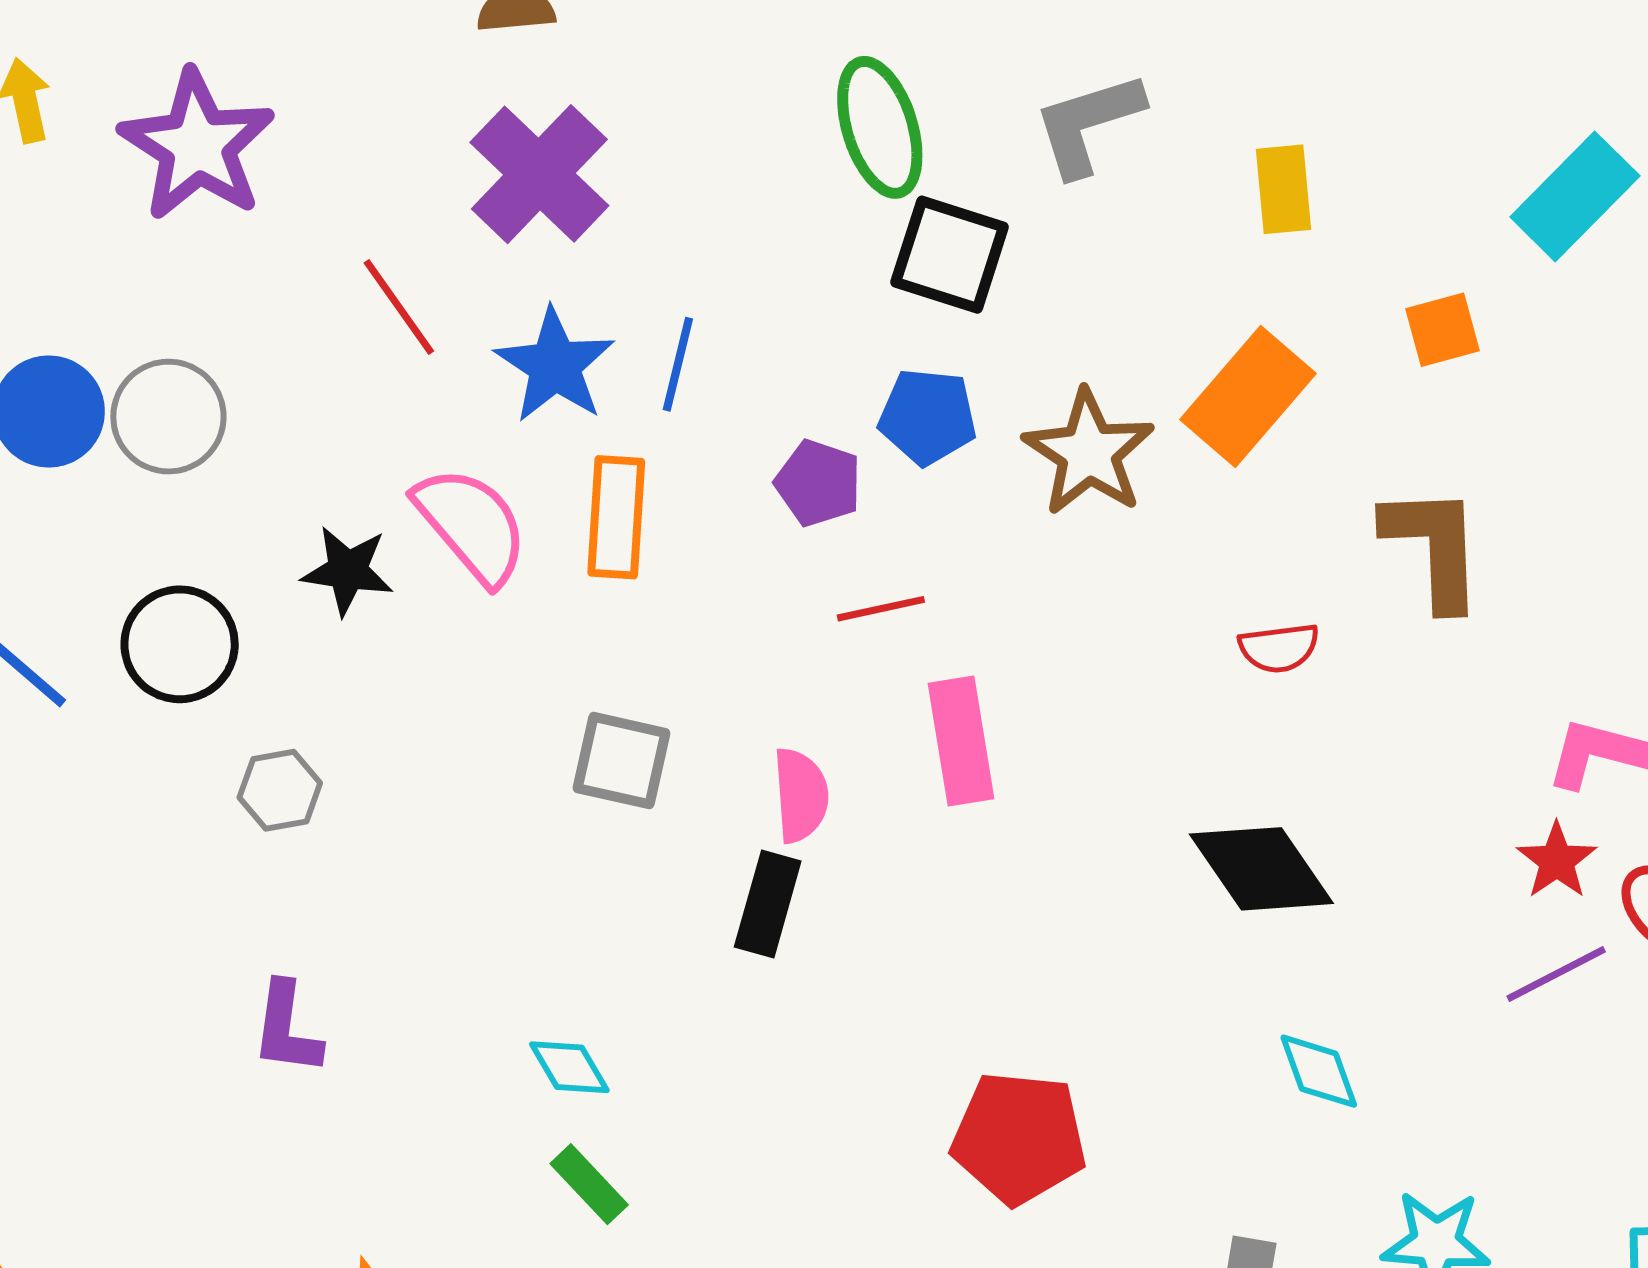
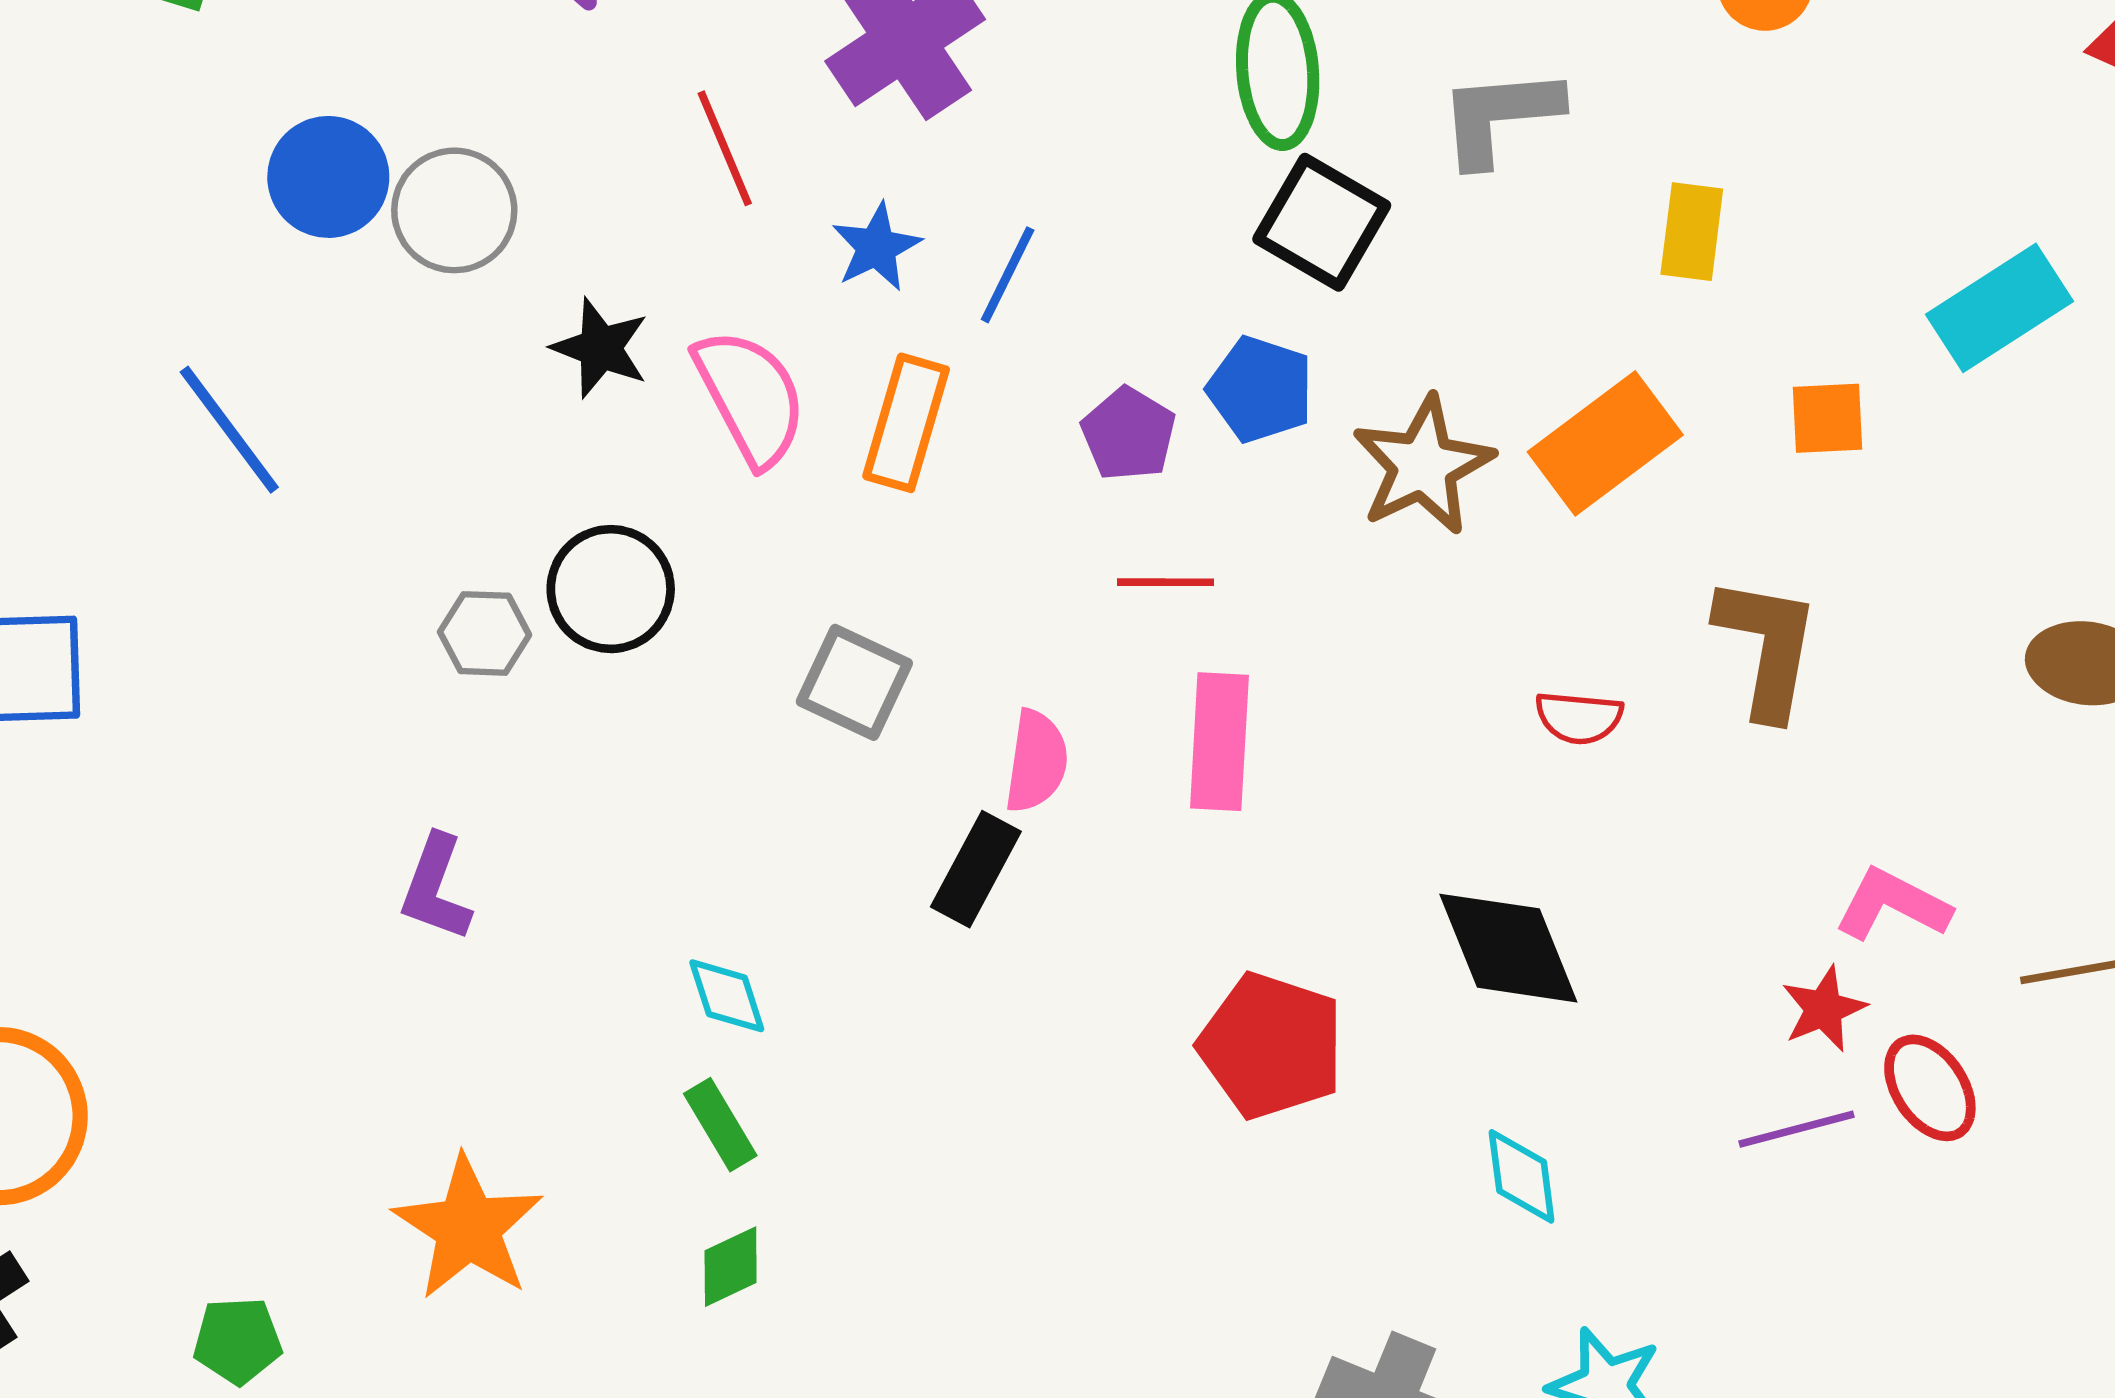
blue star: (555, 365) -> (876, 247), size x0.7
black star: (348, 571) -> (600, 348), moved
black circle: (180, 644) -> (611, 589), moved
red pentagon: (1019, 1138) -> (1271, 1046), moved

